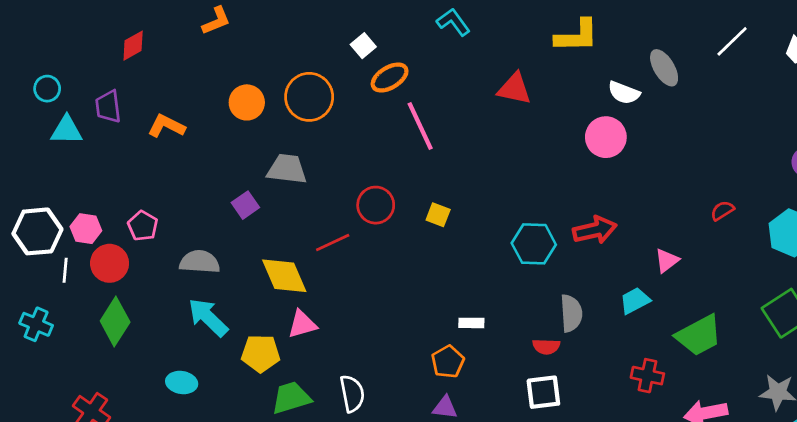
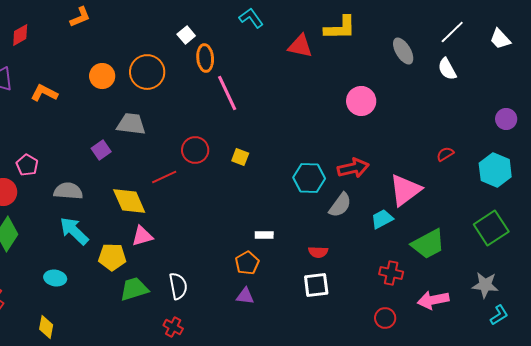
orange ellipse: (390, 78) -> (205, 58), turned -64
red triangle: (514, 89) -> (300, 46), moved
white semicircle: (624, 93) -> (447, 69), moved, turned 40
pink triangle: (667, 261) -> (405, 190), size x1.8
gray semicircle: (571, 313) -> (340, 205), moved, turned 40

